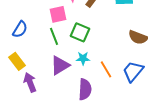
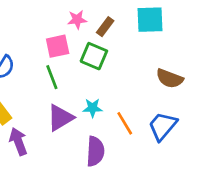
green square: (80, 32) -> (94, 56), moved

